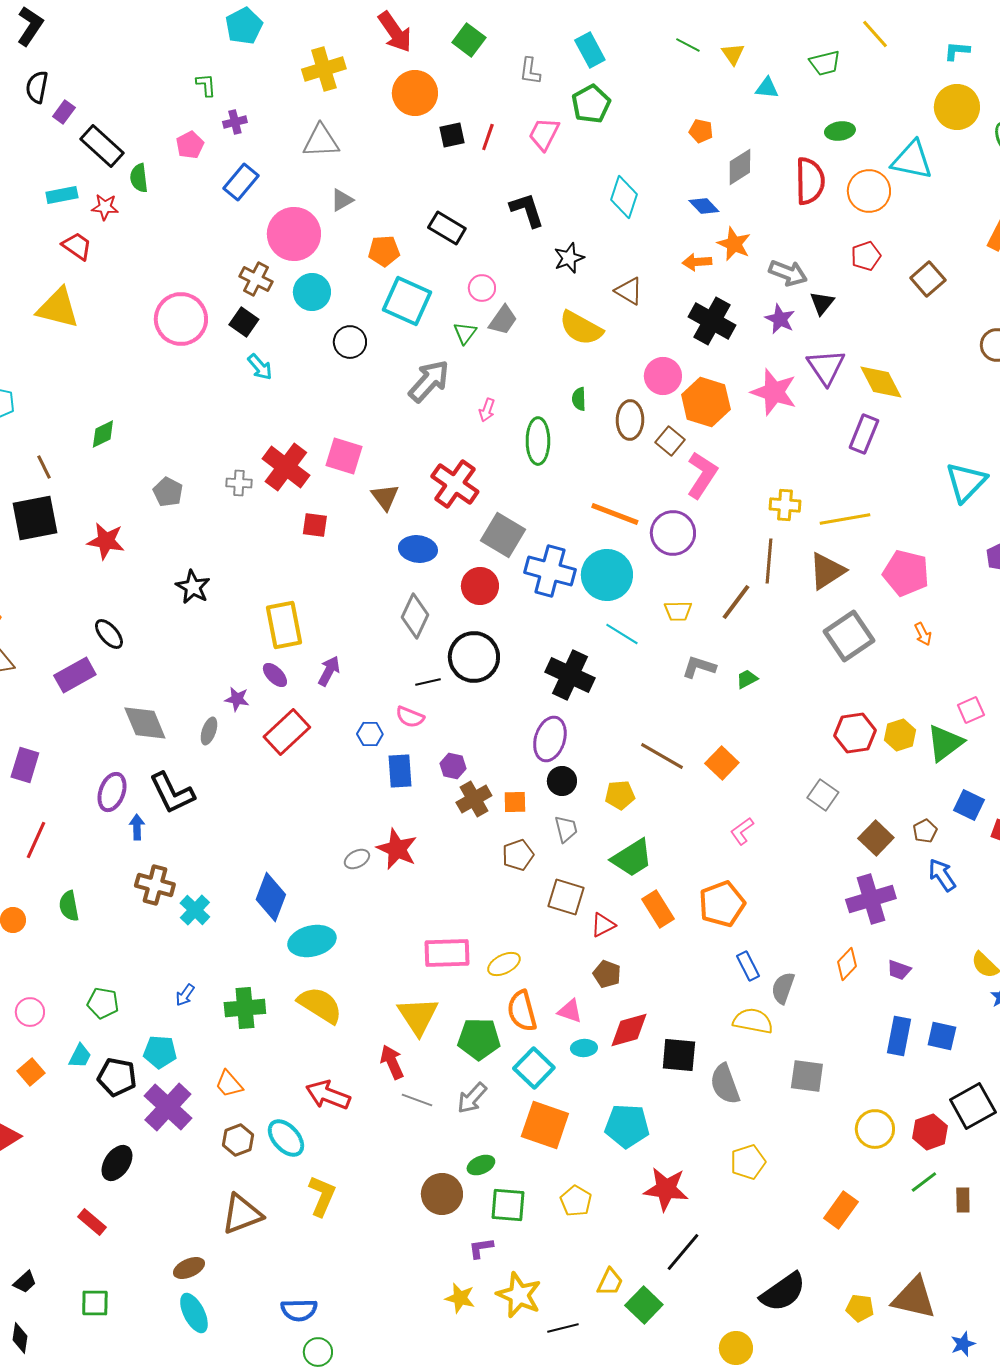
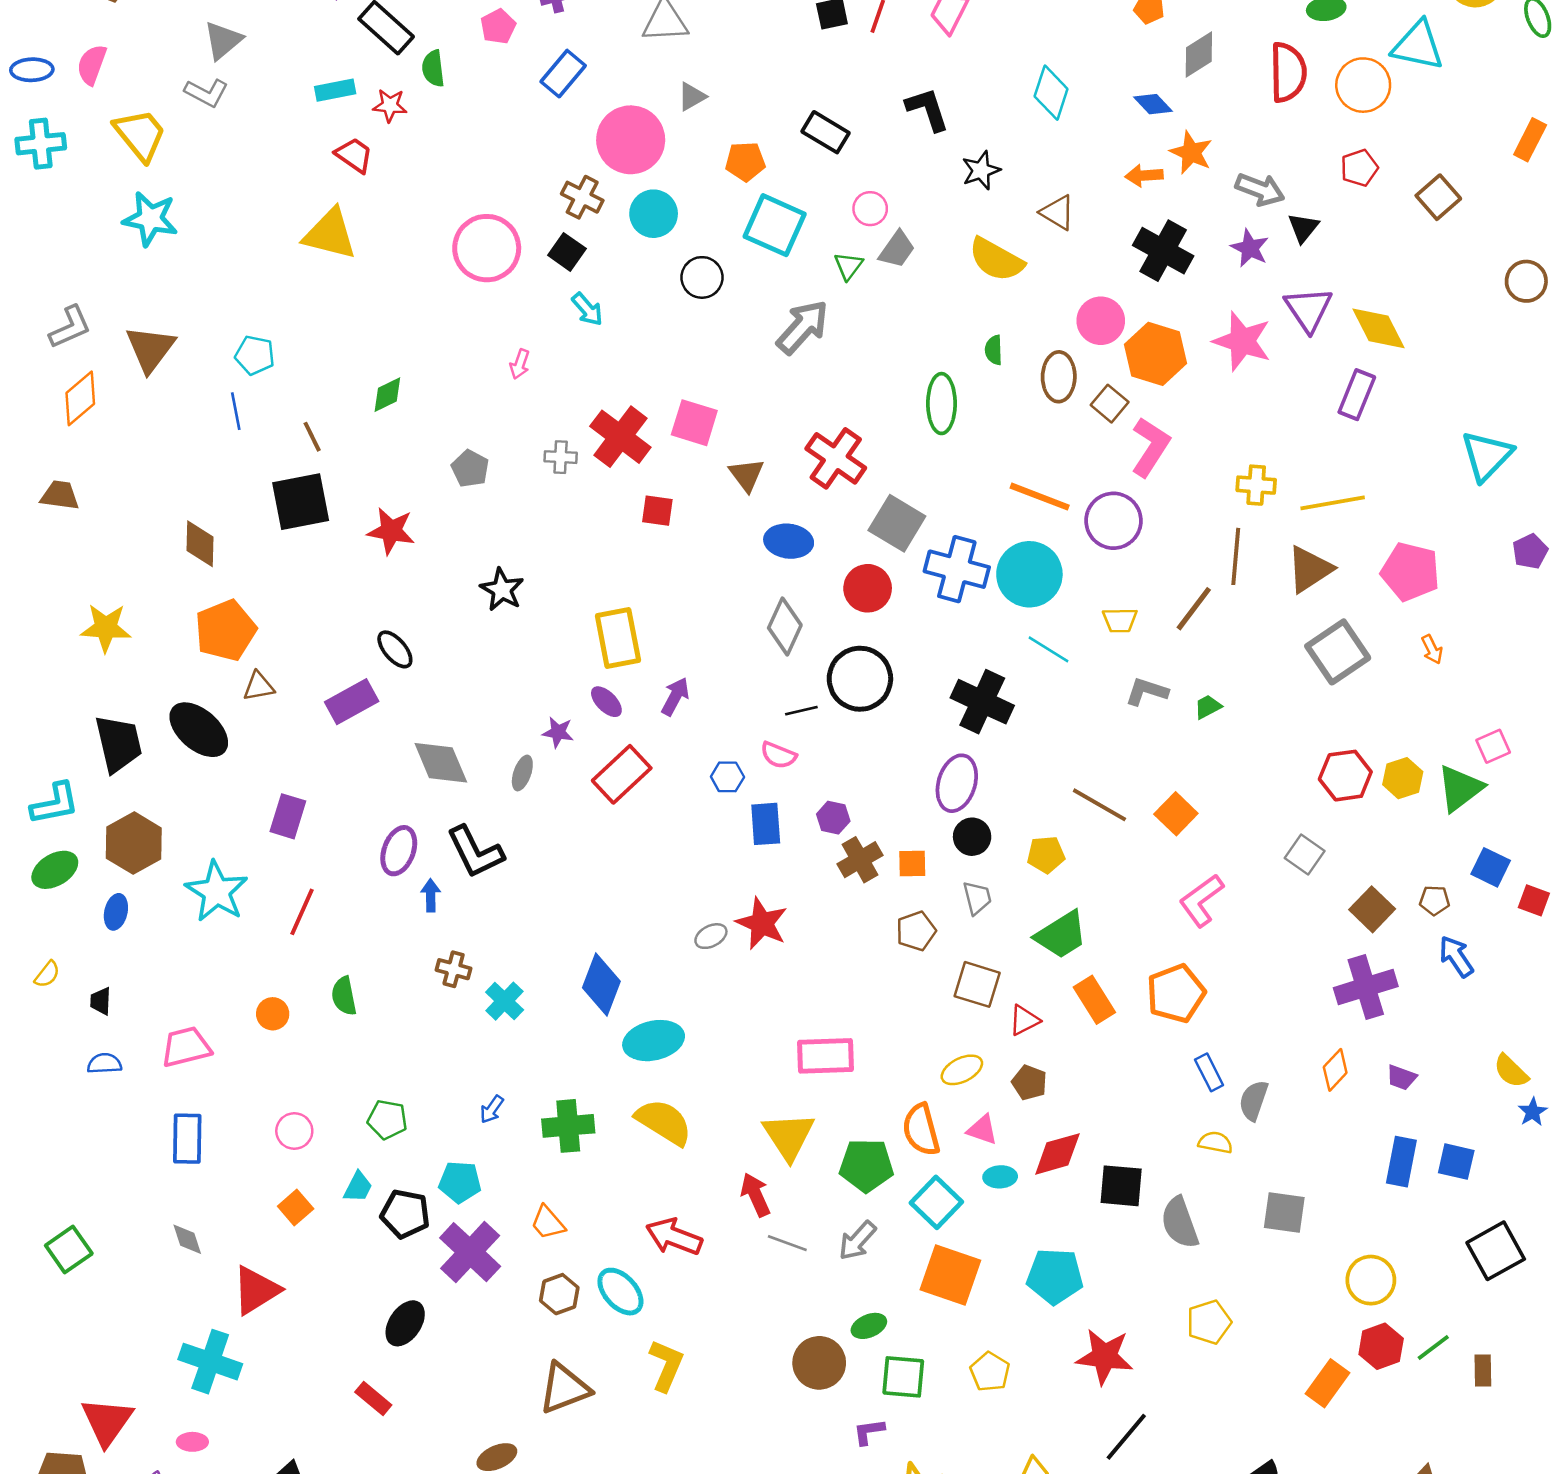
pink arrow: (487, 410) -> (520, 364), moved
pink L-shape: (742, 831) -> (1201, 900), size x1.5
brown pentagon: (925, 831) -> (1435, 900), turned 30
brown cross: (155, 885) -> (454, 969), size x0.7
yellow ellipse: (504, 964) -> (962, 1070), moved
yellow semicircle: (753, 1021) -> (1215, 1142), size x0.7
red hexagon: (930, 1132) -> (1381, 1346), moved

